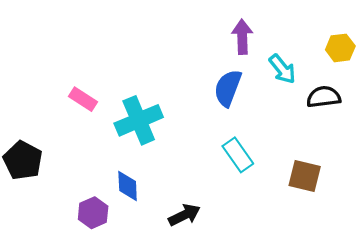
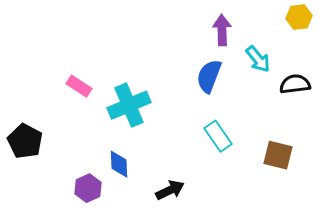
yellow hexagon: (340, 48) -> (299, 17), moved

